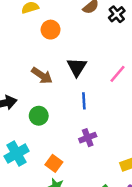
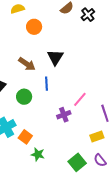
pink line: (117, 74) -> (80, 99), moved
blue line: (84, 101) -> (47, 84), moved
orange square: (54, 163) -> (25, 137), moved

